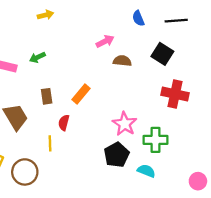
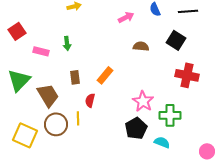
pink arrow: (105, 41) -> (126, 17), moved
green arrow: (37, 57) -> (67, 43), turned -72
brown circle: (25, 172) -> (56, 124), moved

